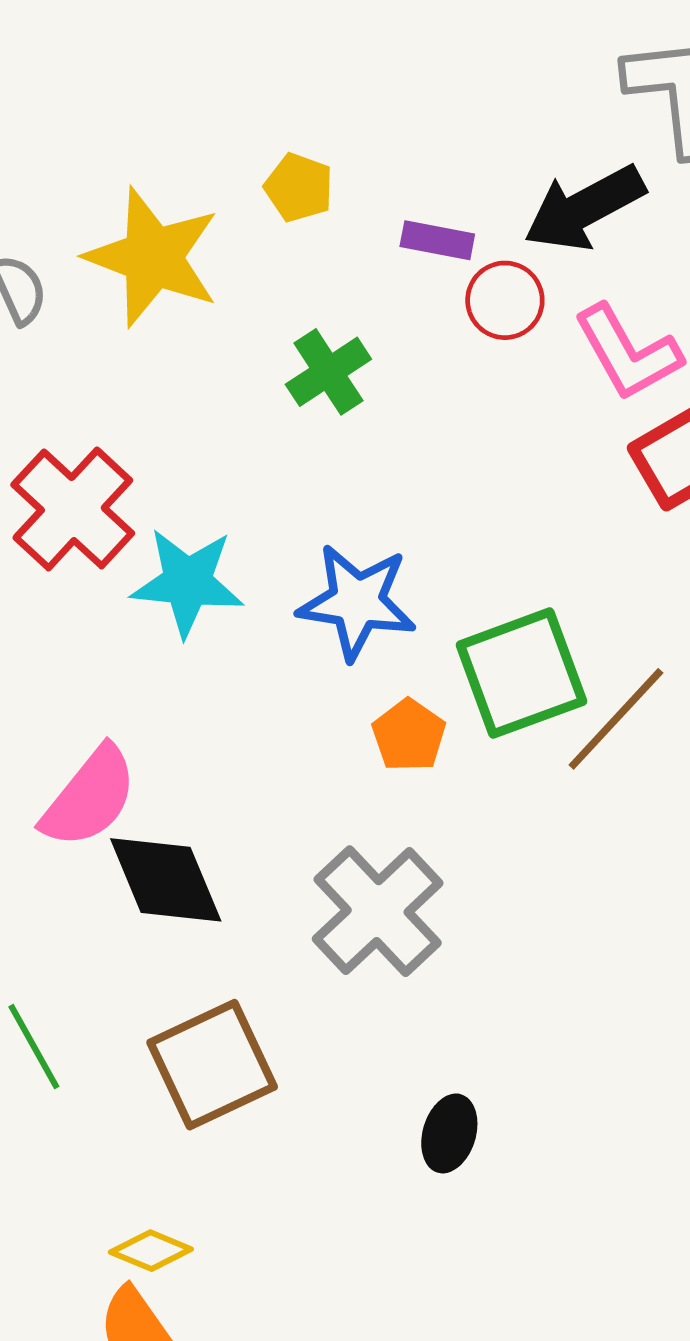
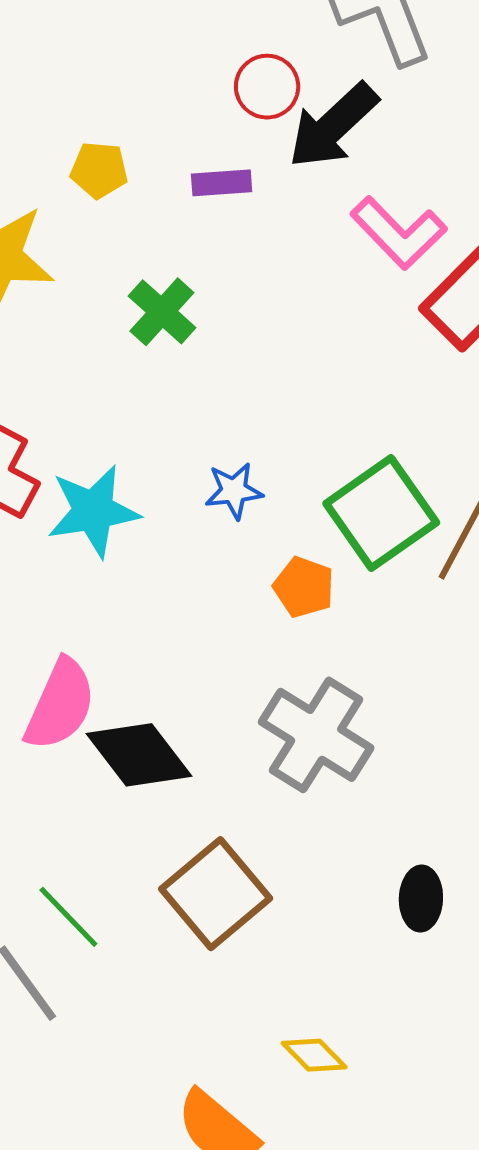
red circle: (505, 300) -> (267, 87), moved
blue star: (357, 602) -> (234, 491), size x0.6
yellow diamond: (151, 1251) -> (314, 1055), moved, turned 38

